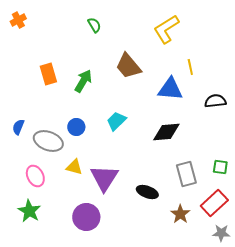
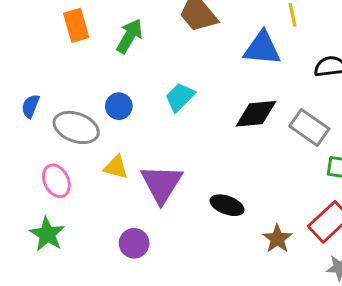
gray rectangle: (186, 174) -> (309, 127), moved, turned -40
purple circle: (86, 217) -> (134, 243), size x0.7

